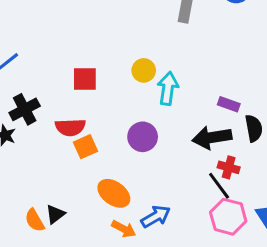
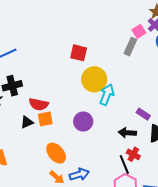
yellow circle: (144, 70) -> (94, 79), size x1.6
red square: (85, 79) -> (79, 53), moved
black arrow: (212, 137) -> (127, 133), size x0.7
black triangle: (55, 214) -> (27, 122), moved

